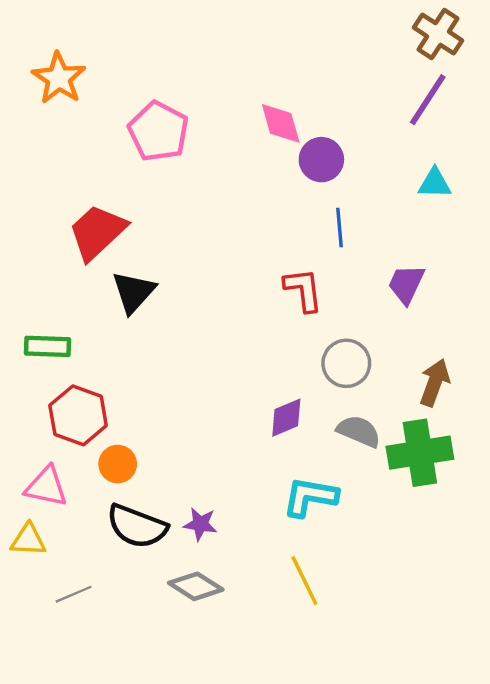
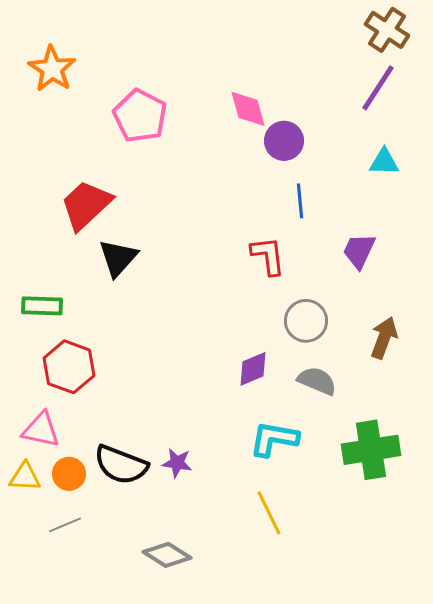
green cross: (420, 453) -> (371, 450), moved
orange circle: (118, 464) -> (69, 474), moved
gray diamond: (196, 586) -> (167, 555), moved

